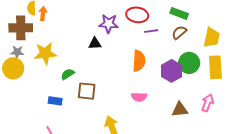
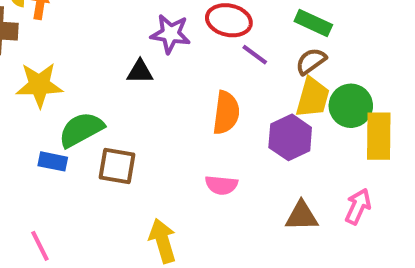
purple line: (151, 31) -> (255, 55), turned 40
yellow trapezoid: (212, 38) -> (313, 97), moved
green circle: (189, 63) -> (351, 106), moved
green semicircle: (68, 74) -> (81, 130), size x1.6
blue rectangle: (55, 101) -> (53, 161), moved

